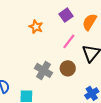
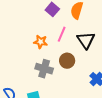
orange star: (36, 27) -> (41, 42), moved

